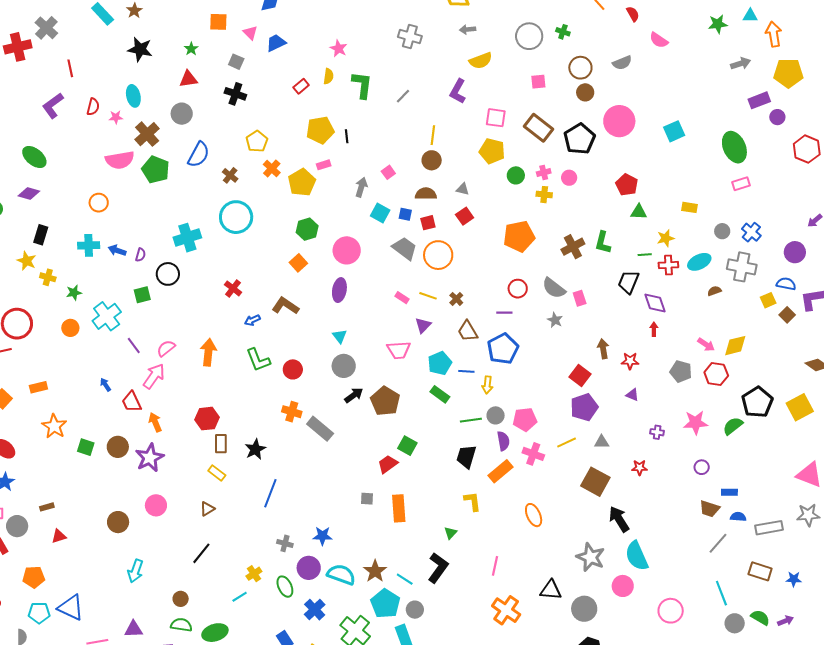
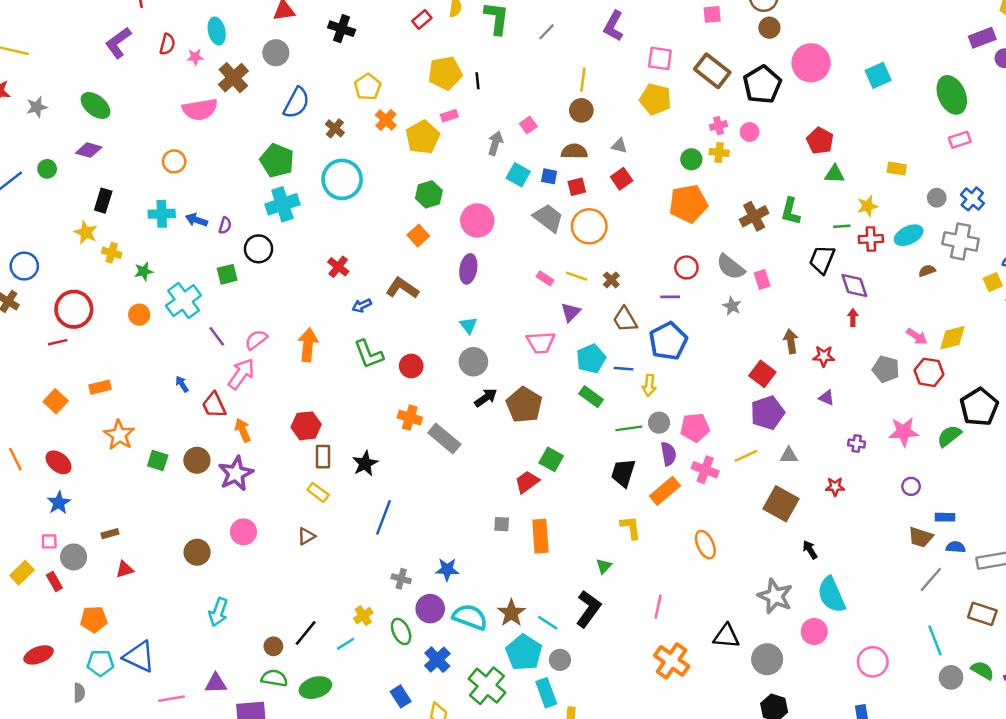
green pentagon: (156, 170) -> (277, 161), moved
green circle: (516, 175) -> (691, 159), moved
black arrow: (619, 519) -> (810, 550), size x0.6
black line: (201, 553) -> (306, 633), moved

